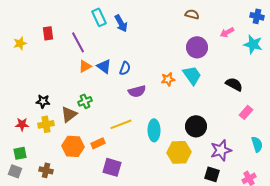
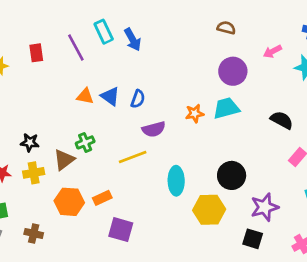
purple line: (78, 42) -> (76, 47), moved
orange triangle: (85, 66) -> (85, 96), turned 40
cyan trapezoid: (192, 75) -> (226, 108), turned -70
yellow line: (121, 124) -> (133, 157), moved

